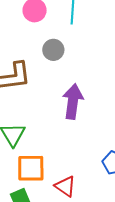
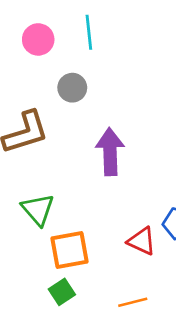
red triangle: (65, 186) -> (142, 241), moved

